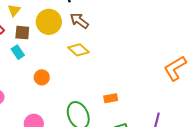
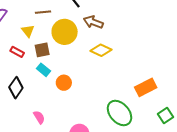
orange circle: (42, 77) -> (64, 83), moved
orange rectangle: (111, 98) -> (146, 87), size x1.5

